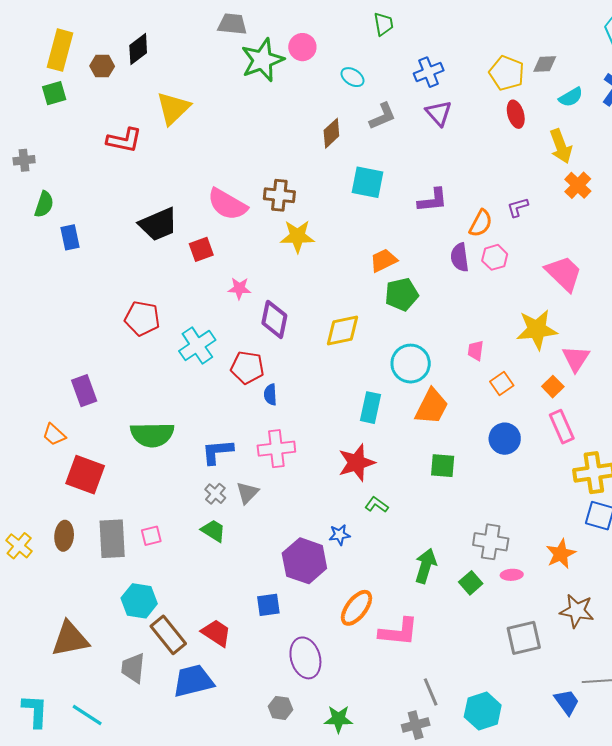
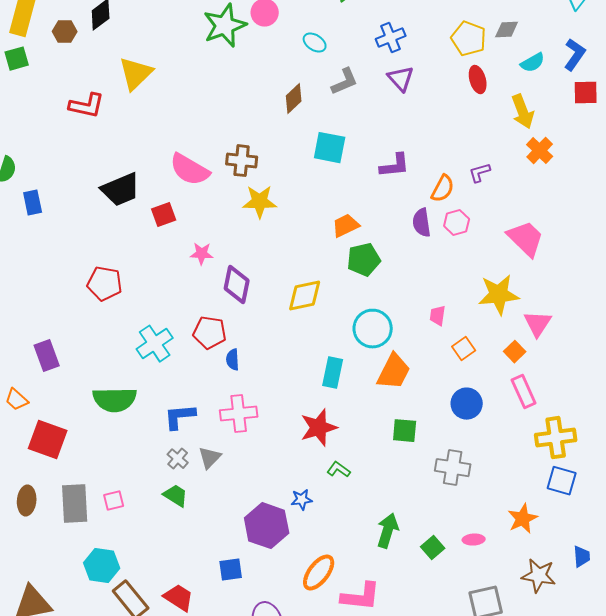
cyan cross: (197, 345) -> (155, 344), moved
gray cross: (491, 542) -> (453, 468), moved

